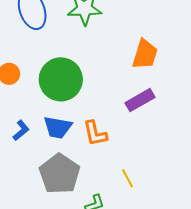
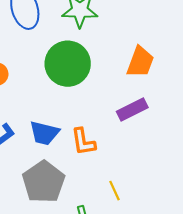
green circle: (61, 79) -> (68, 64), moved

